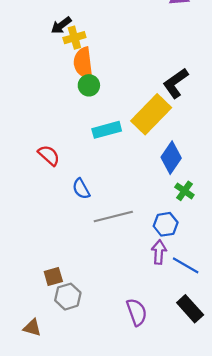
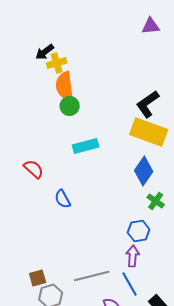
yellow rectangle: (151, 114) -> (149, 132), moved, turned 66
gray line: (113, 216) -> (92, 276), moved
blue line: (186, 265) -> (130, 284), moved, turned 30

